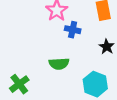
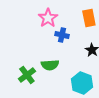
green cross: (19, 84) -> (27, 75), moved

